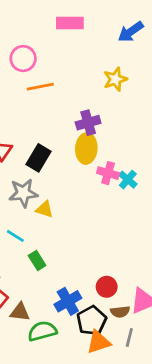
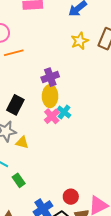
yellow star: (115, 79) -> (80, 41), moved
pink cross: (108, 173) -> (52, 116), moved, turned 35
cyan cross: (128, 180) -> (64, 112), moved

